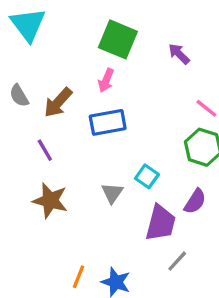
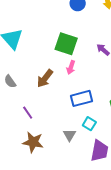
pink arrow: (106, 80) -> (71, 67), moved
brown arrow: (58, 102) -> (45, 78), moved
blue rectangle: (108, 122) -> (81, 98), moved

